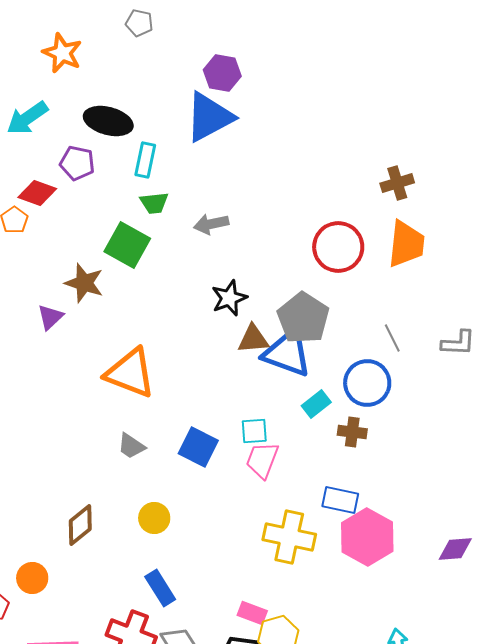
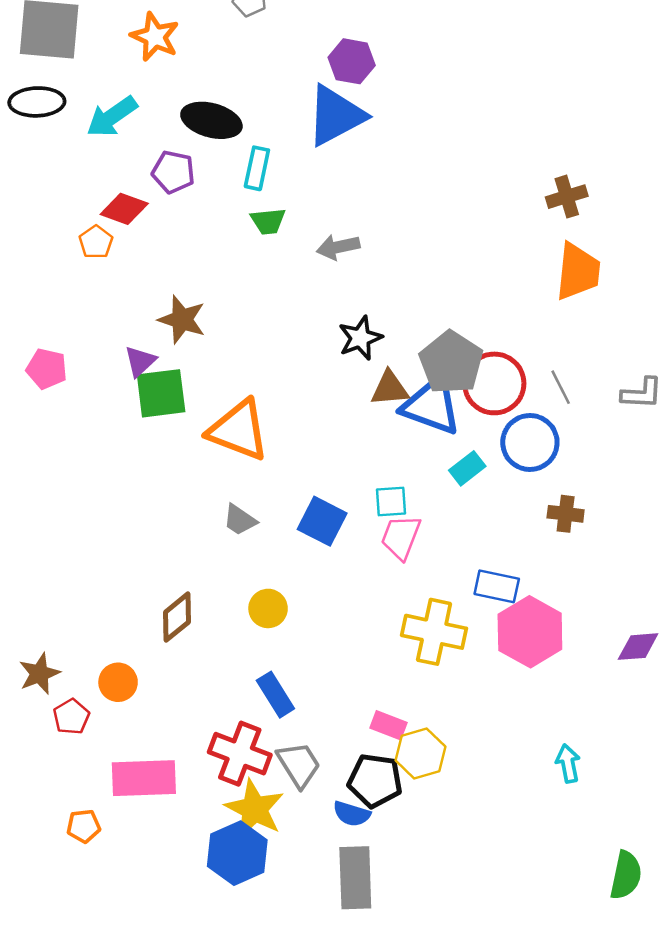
green square: (127, 245) -> (161, 393), moved, turned -36
red circle: (338, 247) -> (494, 383), moved
brown cross: (352, 432) -> (566, 514), moved

